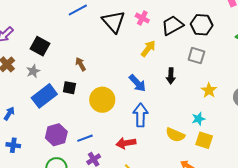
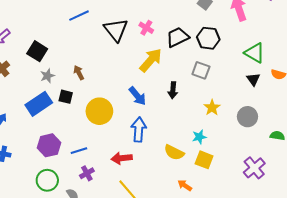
yellow arrow: (148, 49) -> (151, 60), size x1.4
gray star: (33, 71) -> (47, 76), moved

